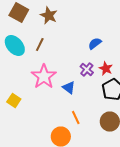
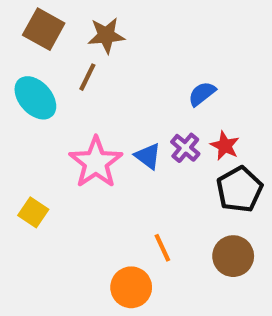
brown star: (49, 16) -> (106, 35), turned -30
brown line: (40, 44) -> (87, 77), moved
blue triangle: (69, 88) -> (148, 156), moved

